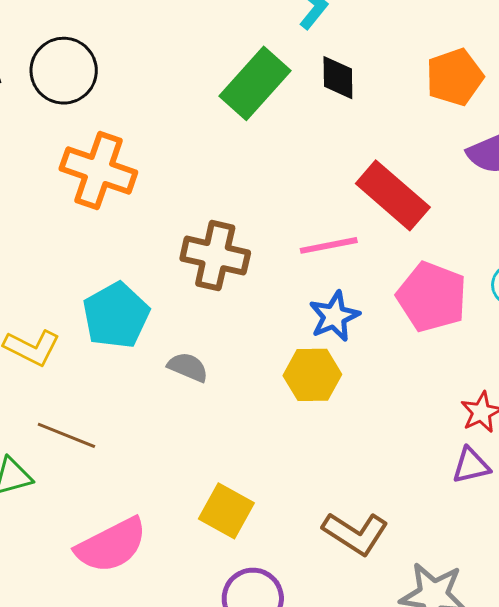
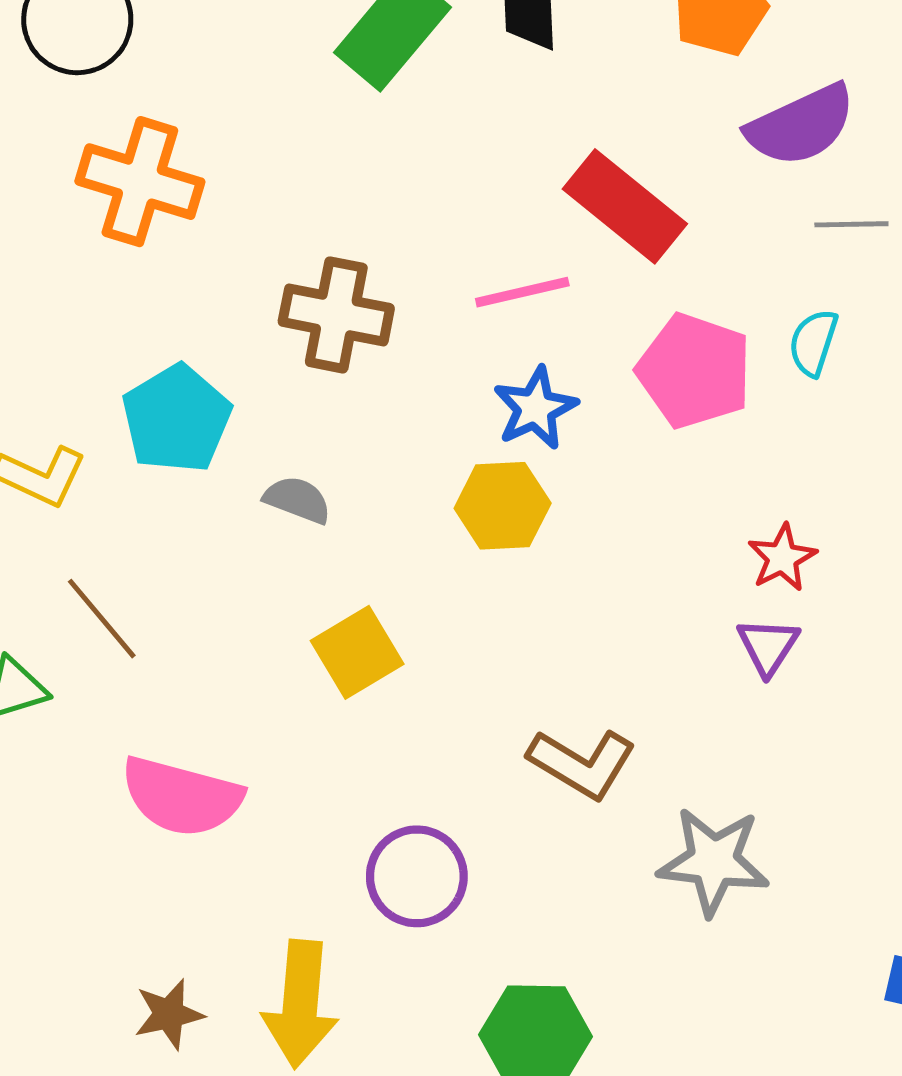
brown line: (66, 435) -> (102, 619), turned 30
purple triangle: (471, 466) -> (768, 646), turned -42
yellow square: (226, 511) -> (357, 652), moved, turned 32
pink semicircle: (111, 545) -> (182, 797), turned 44

